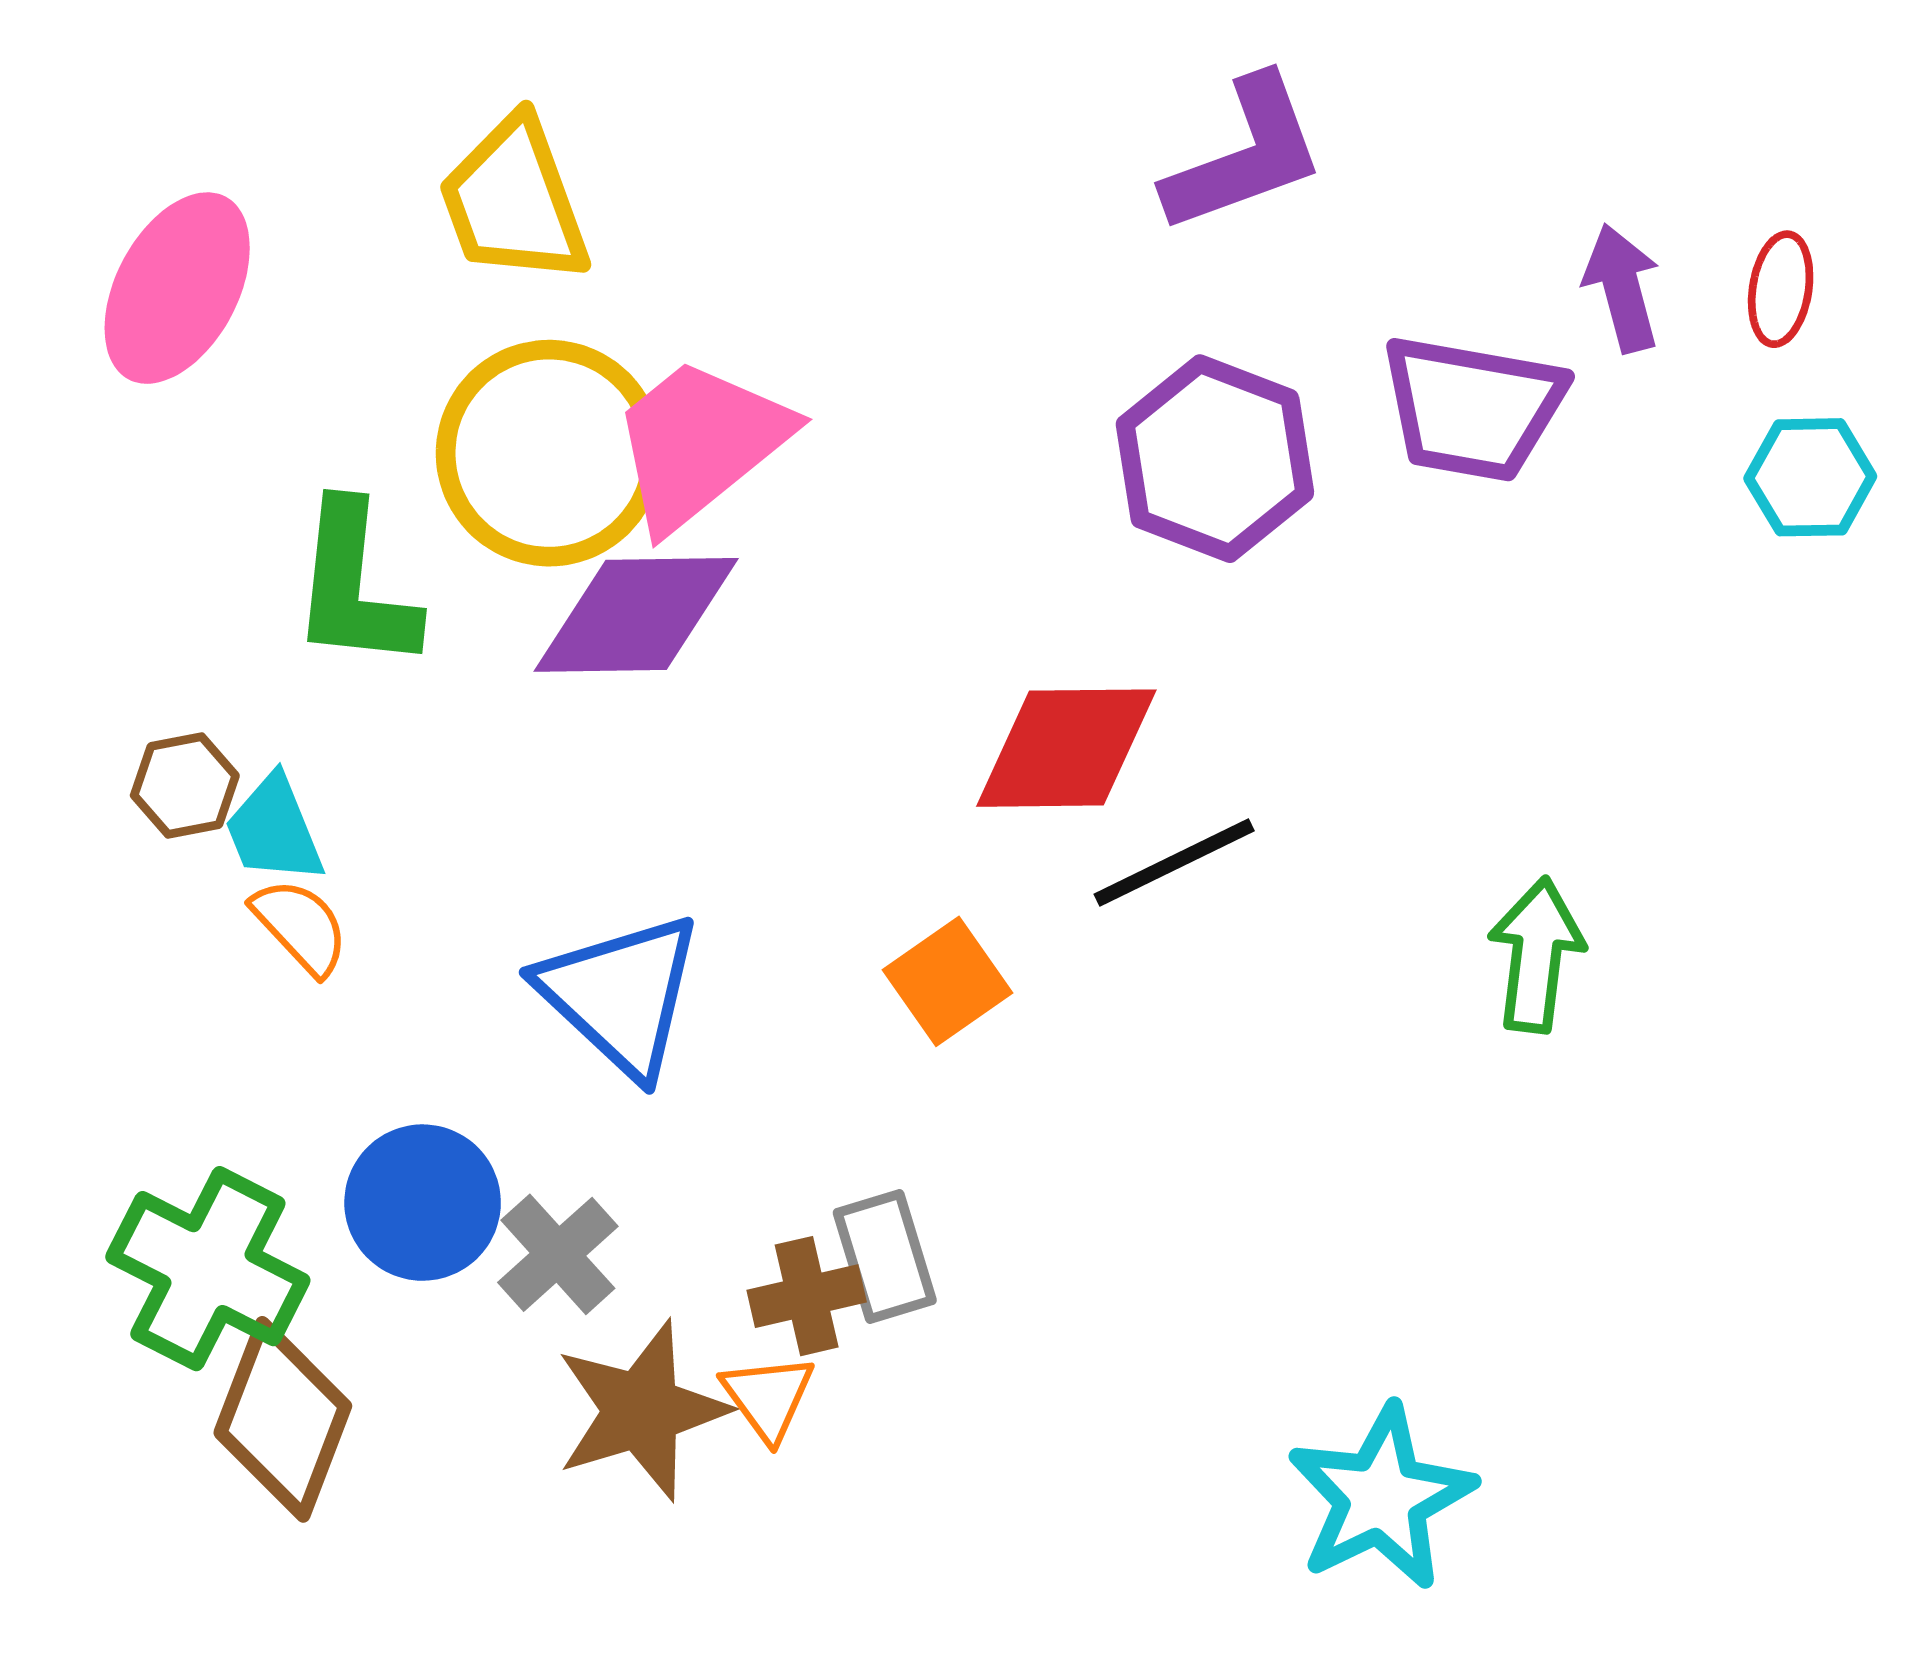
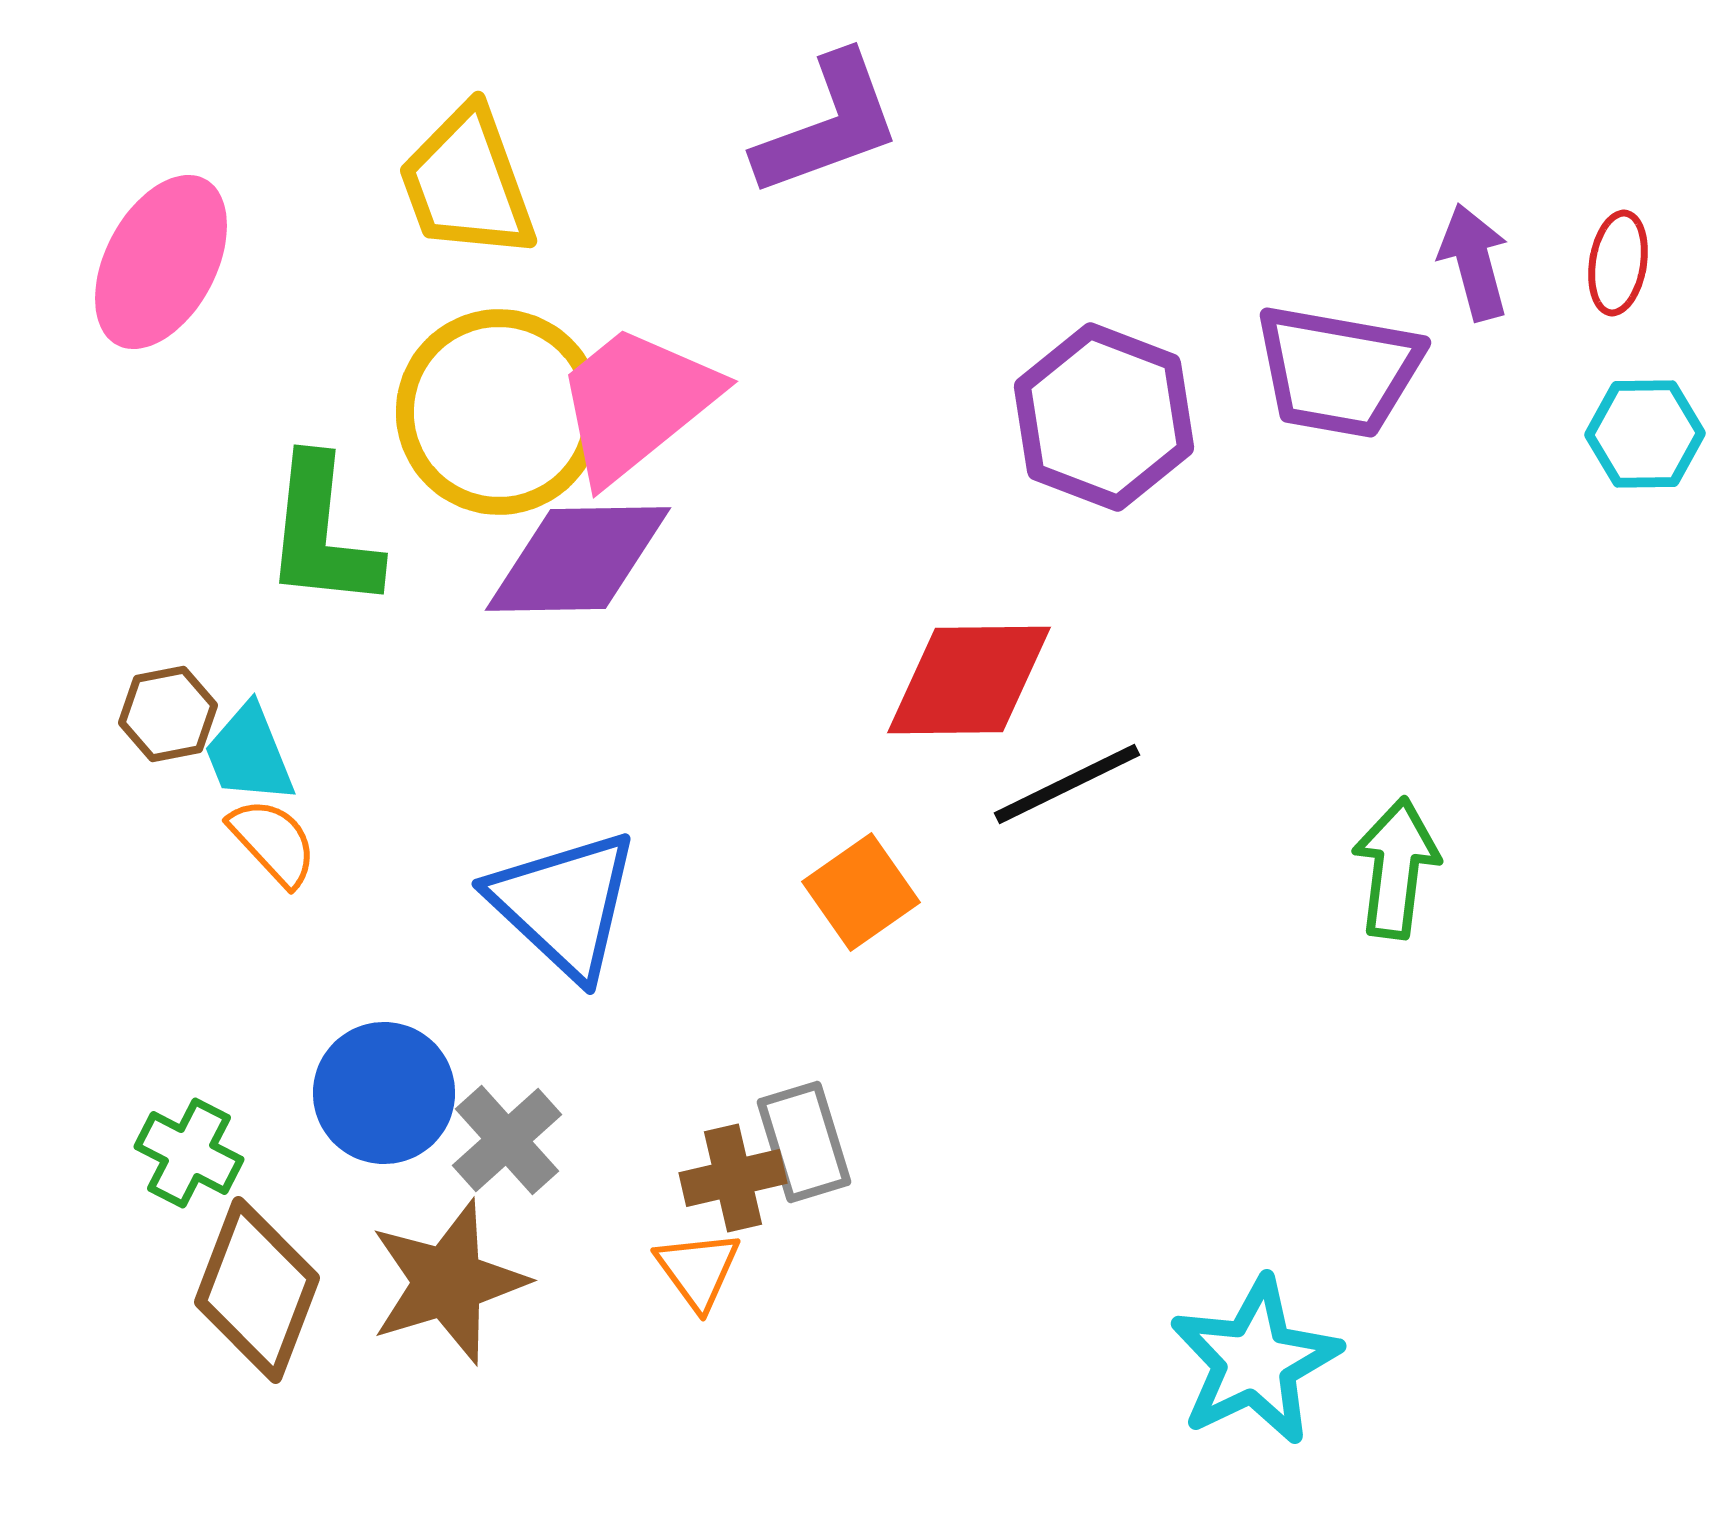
purple L-shape: (1245, 155) -> (828, 125), moved
green cross: (208, 1269) -> (189, 1153), size x0.6
brown star: (642, 1411) -> (448, 1282), moved

